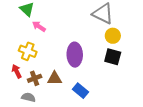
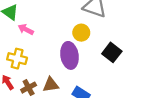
yellow circle: (113, 36) -> (81, 33), moved
black square: (113, 57) -> (112, 52), turned 30

